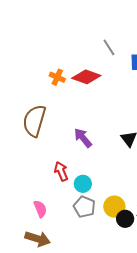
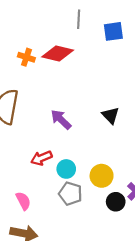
gray line: (109, 47) -> (79, 19), turned 42
red arrow: (61, 171) -> (41, 158), turned -84
yellow circle: (114, 207) -> (102, 176), moved

